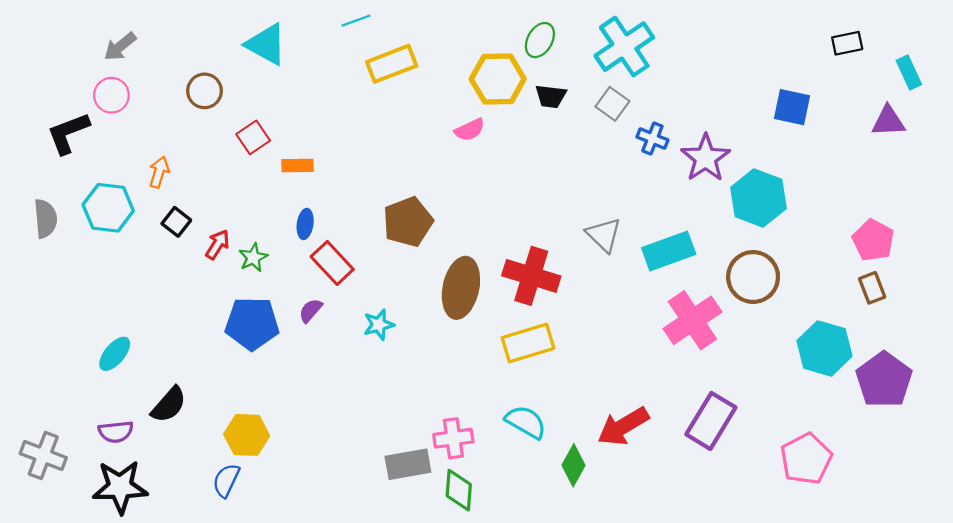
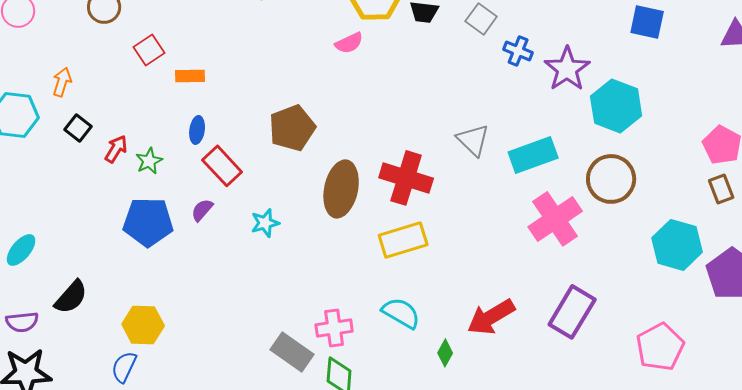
gray rectangle: (408, 464) -> (292, 352), turned 45
green diamond: (573, 465) -> (445, 353), size x0.7

